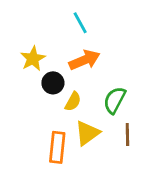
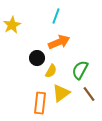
cyan line: (80, 23) -> (56, 16), turned 49
yellow star: (33, 59) -> (12, 25), moved
brown line: (127, 134) -> (89, 94), turned -35

